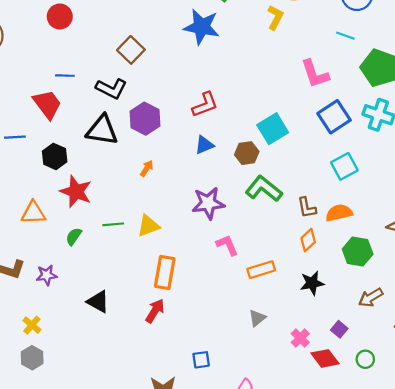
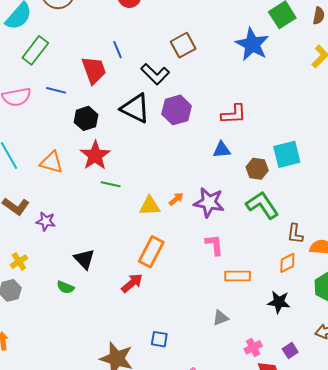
blue line: (65, 76) -> (118, 50), turned 48
orange arrow: (147, 168) -> (176, 199), moved
green line: (113, 224) -> (111, 184), moved
green semicircle: (74, 236) -> (65, 287), moved, turned -120

